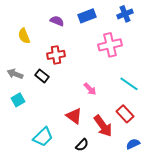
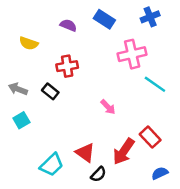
blue rectangle: (87, 16) -> (104, 19), turned 54
yellow semicircle: (24, 36) -> (29, 43), turned -49
cyan line: (129, 84) -> (155, 84), moved
red triangle: (74, 116) -> (85, 153), moved
red arrow: (103, 126) -> (124, 152), turned 70

